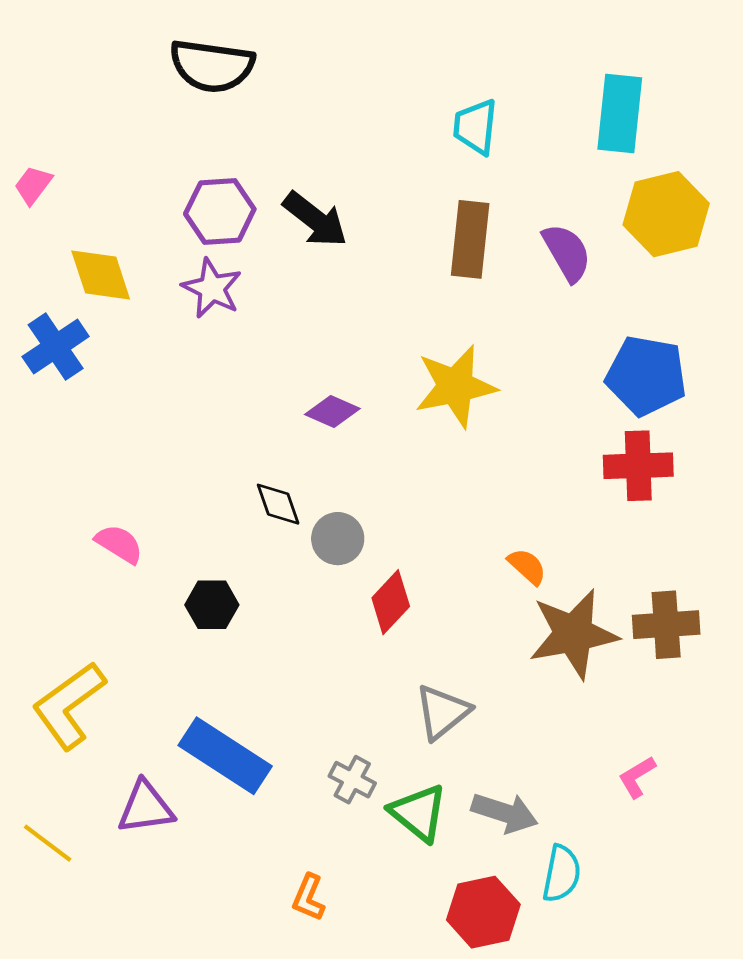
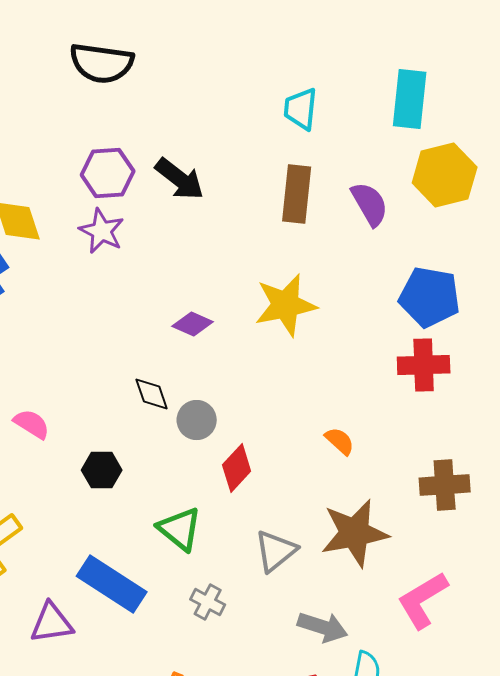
brown star: (573, 634) -> (355, 533), moved
pink L-shape: (637, 777) -> (423, 600), size x1.8
green triangle: (418, 813) -> (180, 529), moved

